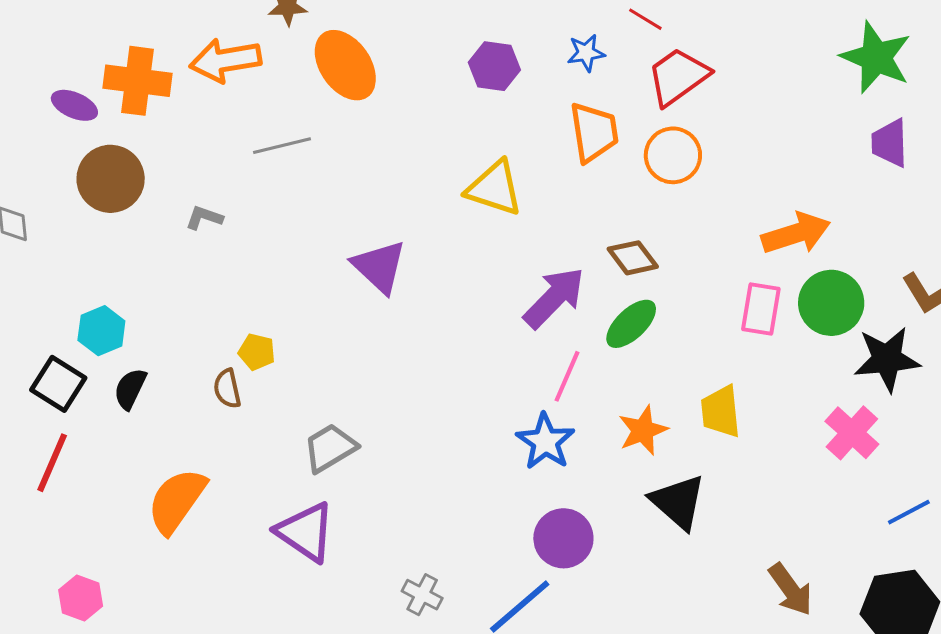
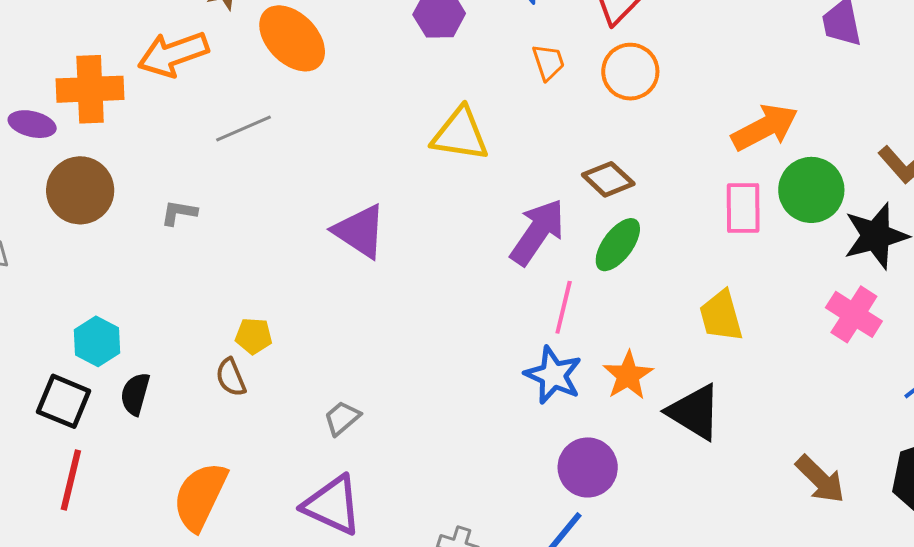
orange trapezoid: (594, 132) -> (548, 62), size x0.6
orange star: (643, 430) -> (628, 375), moved
gray trapezoid: (330, 448) -> (342, 418), size x0.7

